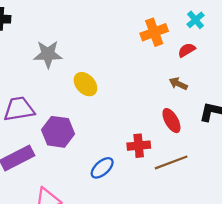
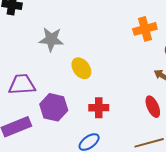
red cross: (139, 146) -> (99, 108), moved

